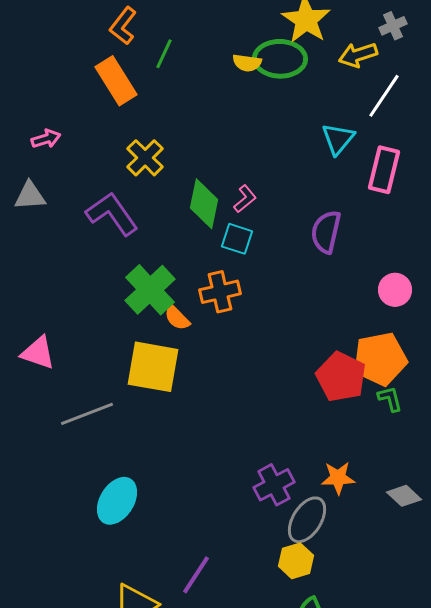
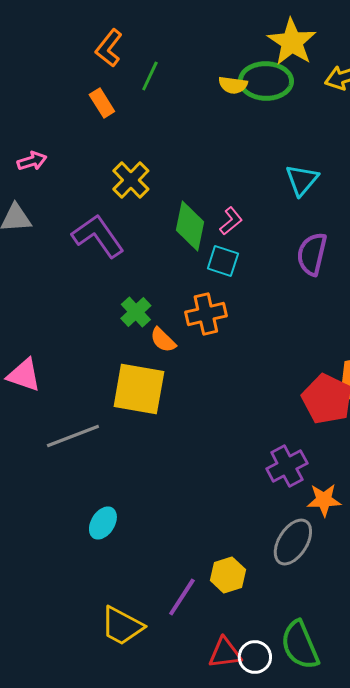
orange rectangle: (116, 81) -> (102, 103), size x0.6
cyan triangle: (338, 139) -> (302, 180), moved
green cross: (150, 290) -> (136, 312), size x0.6
purple cross: (274, 485) -> (287, 466), moved
cyan ellipse: (117, 501) -> (103, 523), size x0.7
yellow hexagon: (296, 561) -> (228, 575), moved

